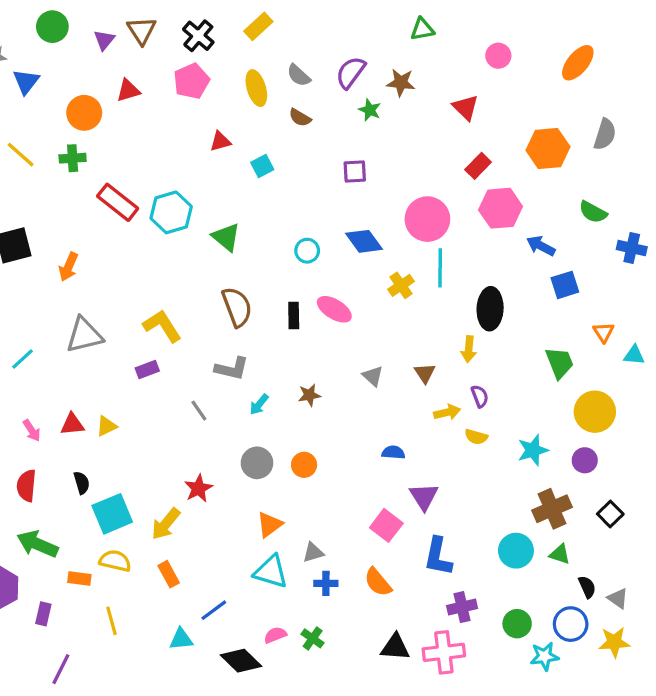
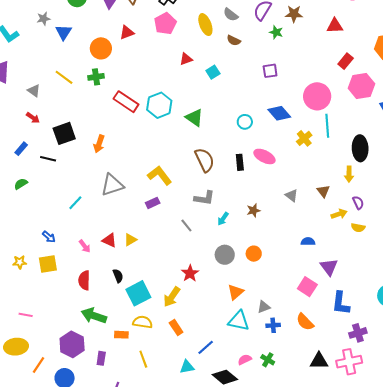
red triangle: (466, 107) -> (335, 26), turned -42
red triangle: (72, 424) -> (109, 240), turned 35

